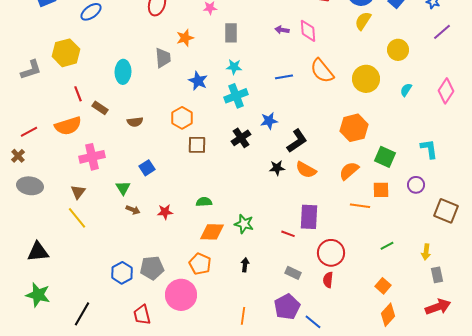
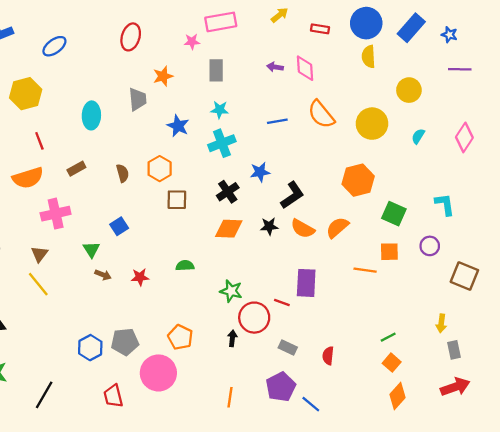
yellow semicircle: (363, 21) -> (369, 57), turned -36
purple line: (442, 32) -> (460, 69), turned 42
brown rectangle: (100, 108) -> (76, 169), moved, turned -63
brown semicircle: (135, 122) -> (123, 173), moved, turned -98
orange semicircle: (349, 171) -> (337, 227), moved
orange diamond: (212, 232) -> (229, 229), moved
green line: (387, 246) -> (388, 337), moved
red circle: (331, 253) -> (254, 318), moved

